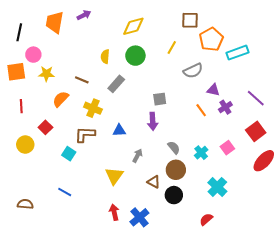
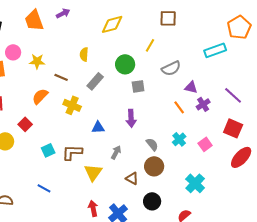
orange trapezoid: (55, 22) -> (34, 20), turned -30
orange pentagon: (211, 39) -> (239, 27), moved
green circle: (135, 56) -> (125, 64), moved
yellow star: (46, 74) -> (37, 61), moved
gray square: (160, 99) -> (138, 86), moved
red square: (256, 131) -> (233, 128), turned -30
brown L-shape: (85, 134) -> (72, 152), moved
cyan cross: (201, 153) -> (179, 139), moved
cyan square: (69, 154) -> (48, 150), turned 32
black circle: (174, 195) -> (152, 201), moved

